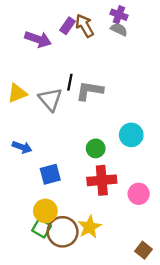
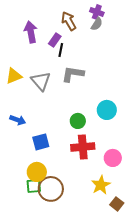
purple rectangle: (67, 26) -> (55, 40), moved
gray semicircle: (119, 29) -> (97, 24), turned 96
purple arrow: (38, 39) -> (31, 32), turned -120
black line: (70, 82) -> (61, 50), moved
yellow star: (90, 227) -> (101, 185), moved
green square: (42, 228) -> (34, 186), turned -35

